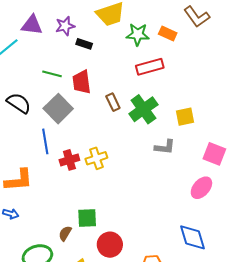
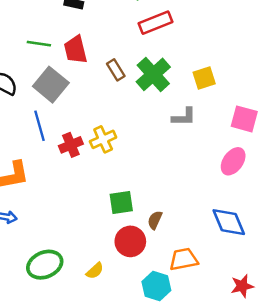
green square: (87, 218) -> (121, 203), moved
brown semicircle: (65, 233) -> (155, 220), moved

